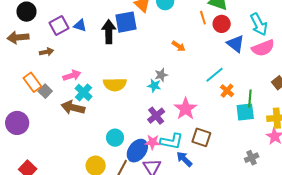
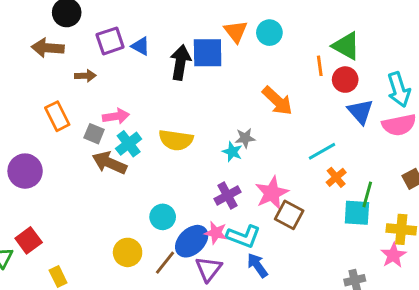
orange arrow: (179, 46) -> (277, 101), size x1.6
gray square: (45, 91) -> (94, 134), moved, turned -32
brown square: (201, 137) -> (289, 215), moved

